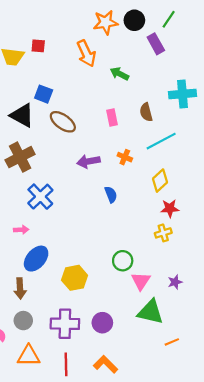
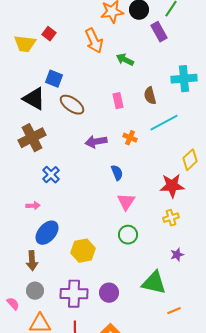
red square: (38, 46) -> (49, 34), turned 32
yellow diamond: (160, 181) -> (190, 160), moved
blue cross: (40, 197) -> (51, 175), size x0.7
red star: (170, 208) -> (172, 186), size x1.4
yellow cross: (163, 233) -> (171, 218), moved
pink triangle: (141, 281) -> (126, 202), moved

